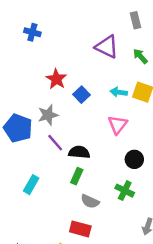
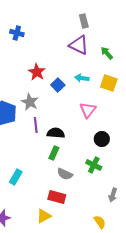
gray rectangle: (136, 20) -> (84, 21), moved
cyan arrow: (119, 92) -> (82, 78), moved
gray star: (48, 115) -> (30, 102), turned -30
purple line: (55, 143) -> (36, 125), turned 35
cyan rectangle: (31, 185) -> (16, 177), moved

